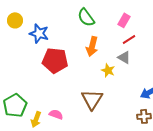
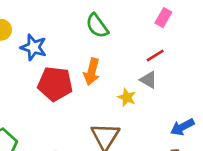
pink rectangle: (124, 20) -> (163, 18), moved
orange arrow: (92, 46) -> (92, 72), moved

